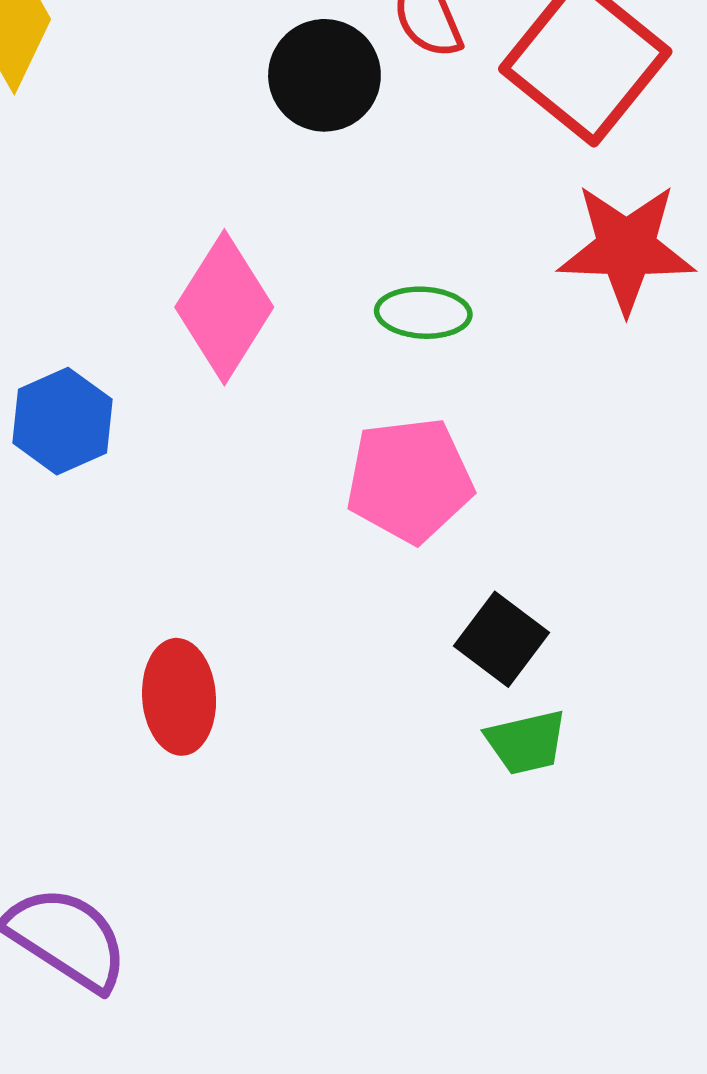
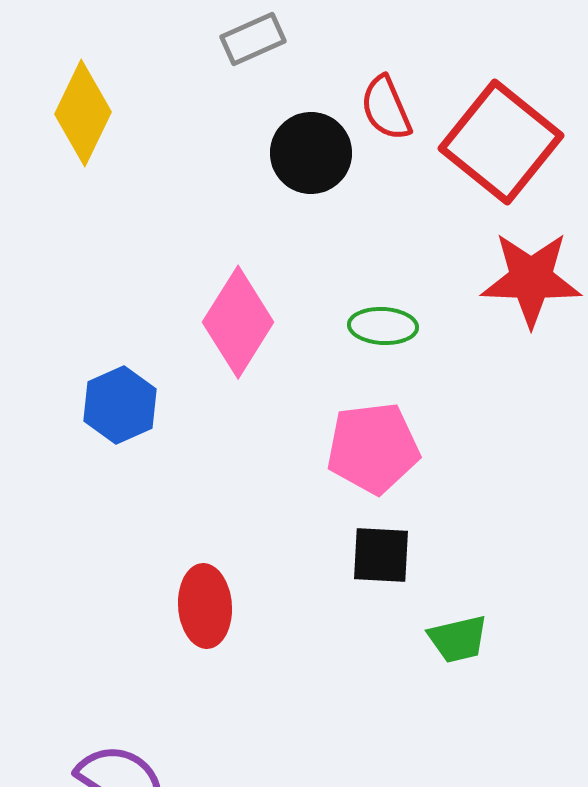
black square: (501, 639) -> (381, 555), moved, turned -34

